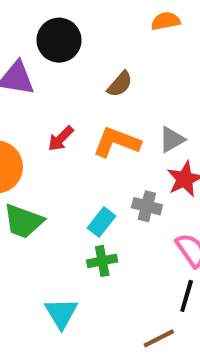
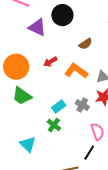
green cross: (102, 261) -> (54, 125), turned 32
cyan triangle: (61, 313) -> (28, 144), turned -30

